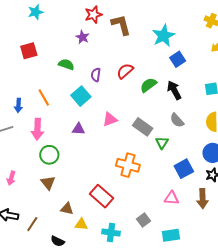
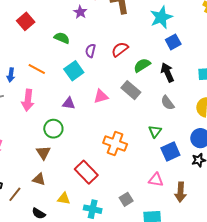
red square: (29, 51) -> (26, 21), turned -30
orange line: (44, 97) -> (37, 69), turned -36
gray rectangle: (143, 127) -> (131, 90), moved
green triangle: (162, 143) -> (155, 131), moved
green circle: (49, 155) -> (53, 129), moved
brown triangle: (48, 183) -> (43, 153), moved
brown arrow: (203, 199) -> (180, 192), moved
brown triangle: (67, 209) -> (39, 179), moved

